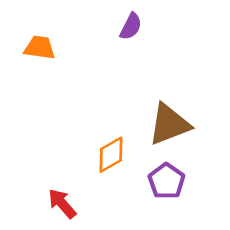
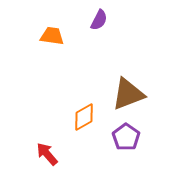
orange trapezoid: (40, 48) -> (52, 36), moved

